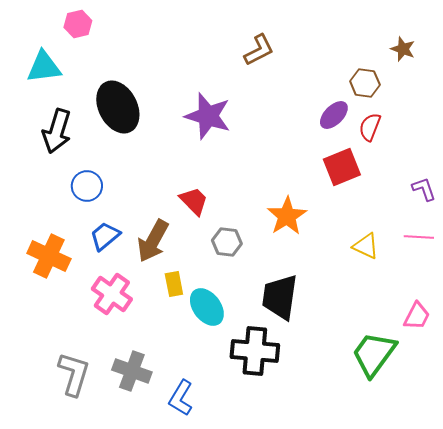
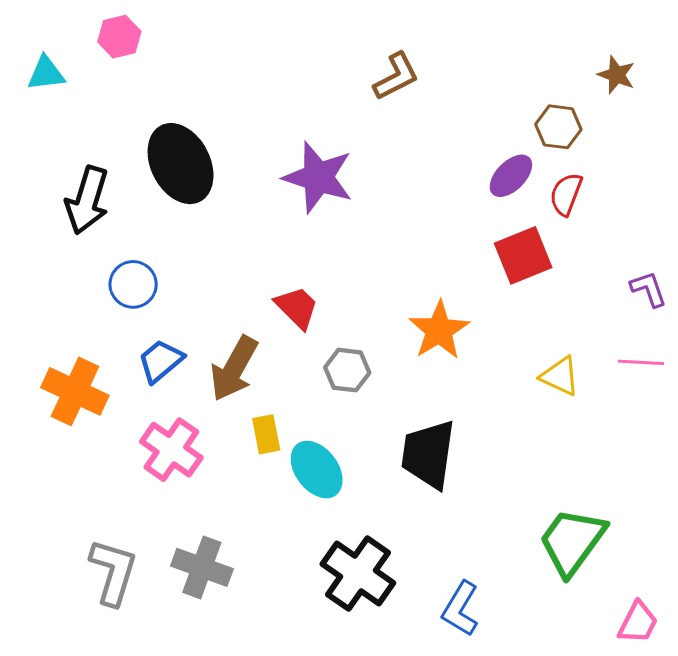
cyan triangle: (44, 67) -> (46, 73), moved, size x0.7
pink trapezoid: (417, 316) -> (638, 622), moved
black cross: (255, 351) -> (358, 574), moved, turned 30
blue L-shape: (181, 398) -> (460, 609), moved

